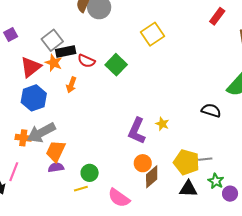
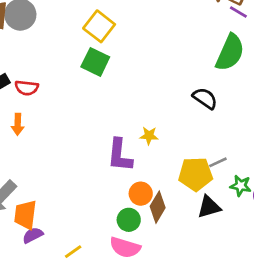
green square: (116, 65) -> (95, 62), moved
black semicircle: (211, 110) -> (205, 98), turned 36
green circle: (90, 173) -> (129, 220), moved

